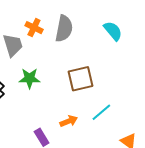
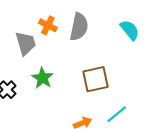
green star: (30, 78) -> (43, 78), turned 30

